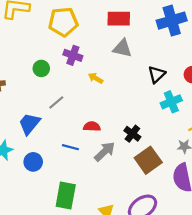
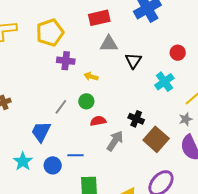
green circle: (41, 68) -> (86, 101), moved
black triangle: (157, 74) -> (133, 61), moved
blue line: (70, 147) -> (75, 155), moved

